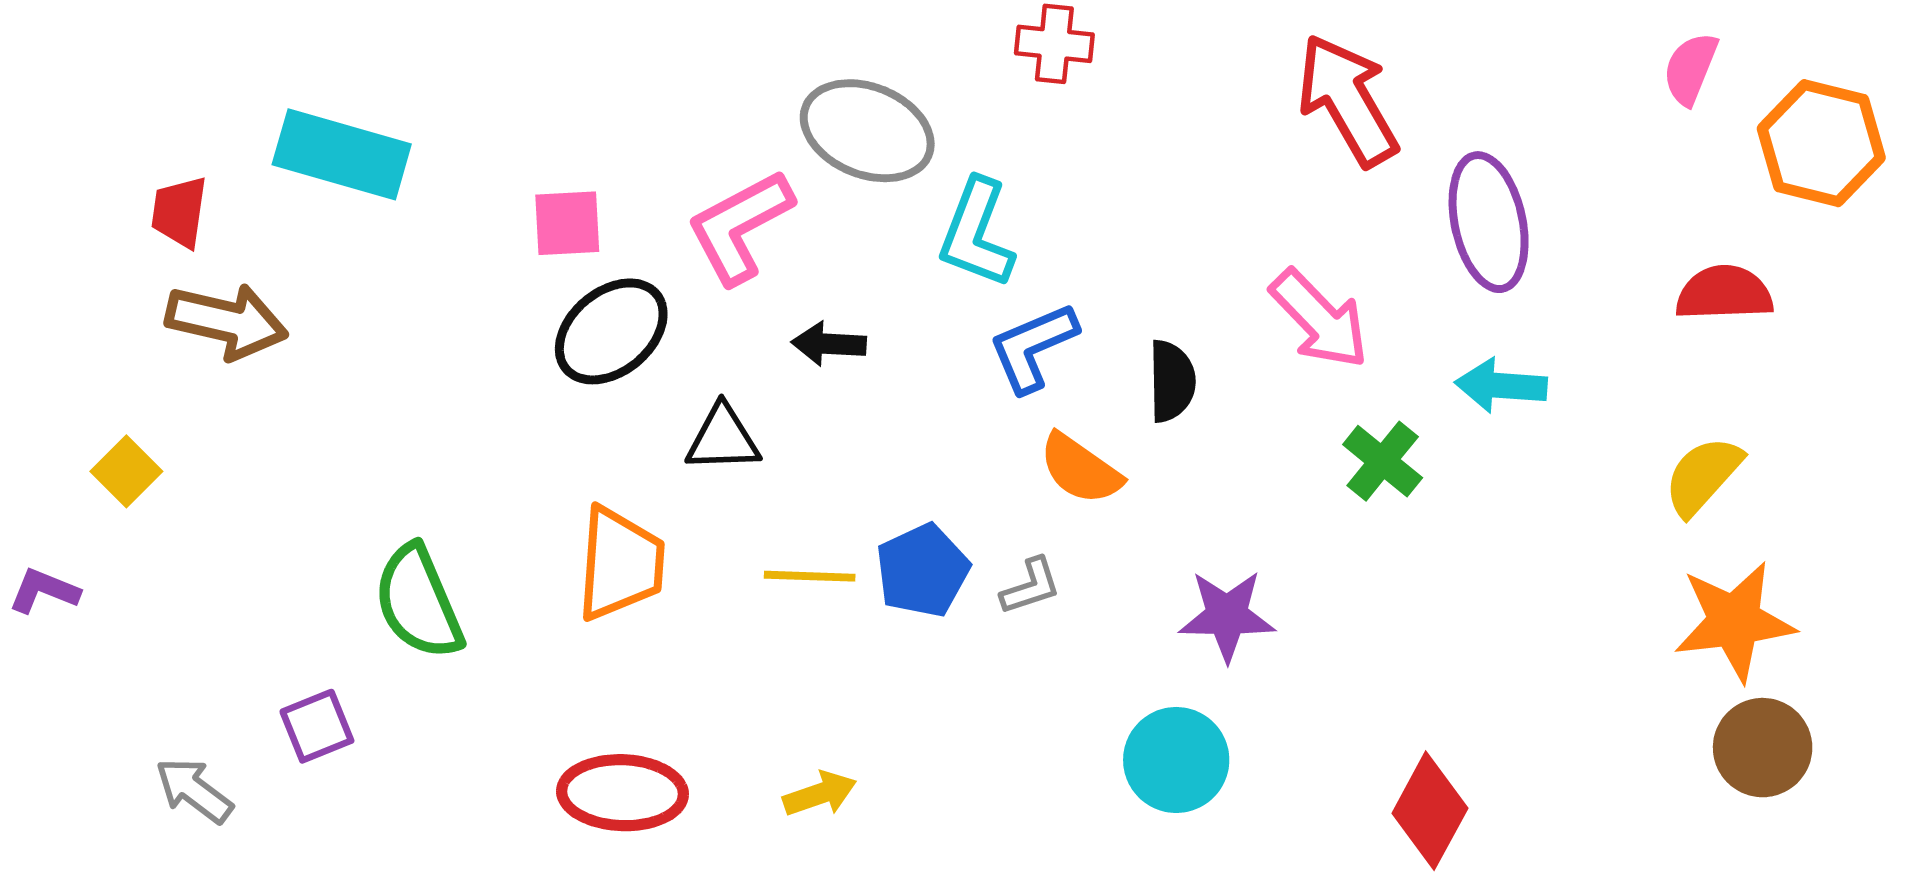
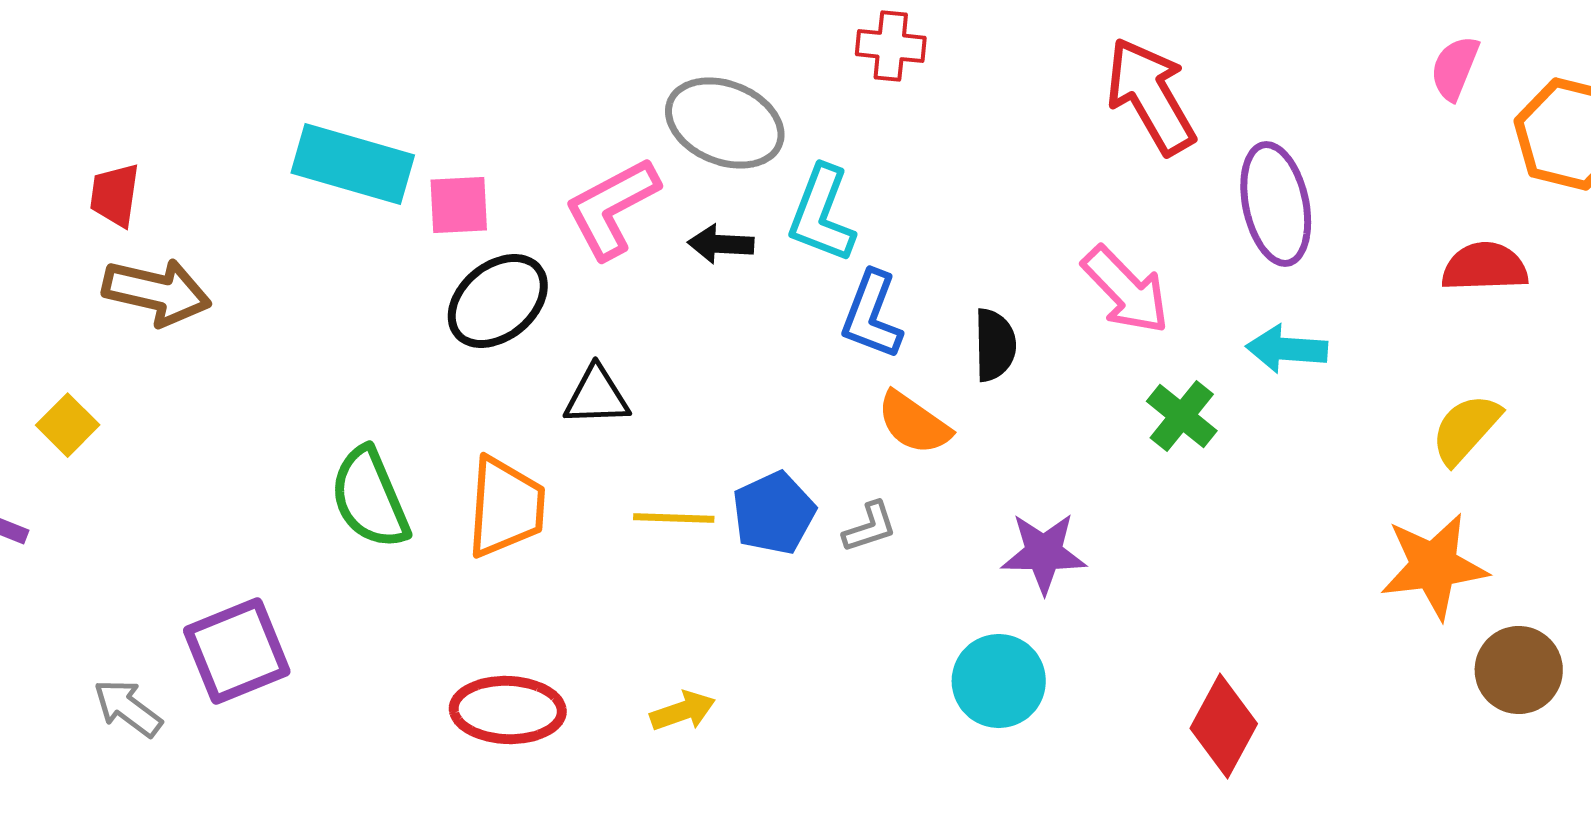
cyan rectangle: (342, 154) -> (353, 164), moved
black arrow: (829, 344) -> (721, 244), moved
blue L-shape: (1033, 347) -> (872, 315), turned -46
green semicircle: (418, 602) -> (370, 498), moved
orange star: (1734, 621) -> (1434, 566), moved
purple square: (317, 726) -> (237, 651), size x1.6

